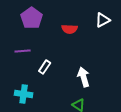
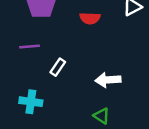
white arrow: (84, 77) -> (108, 80), turned -78

